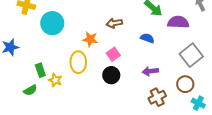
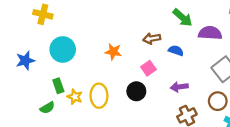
cyan circle: (52, 23) -> (63, 49), moved
brown arrow: (114, 23) -> (152, 38), moved
pink square: (113, 54) -> (148, 68), moved
yellow ellipse: (78, 62) -> (99, 96), moved

